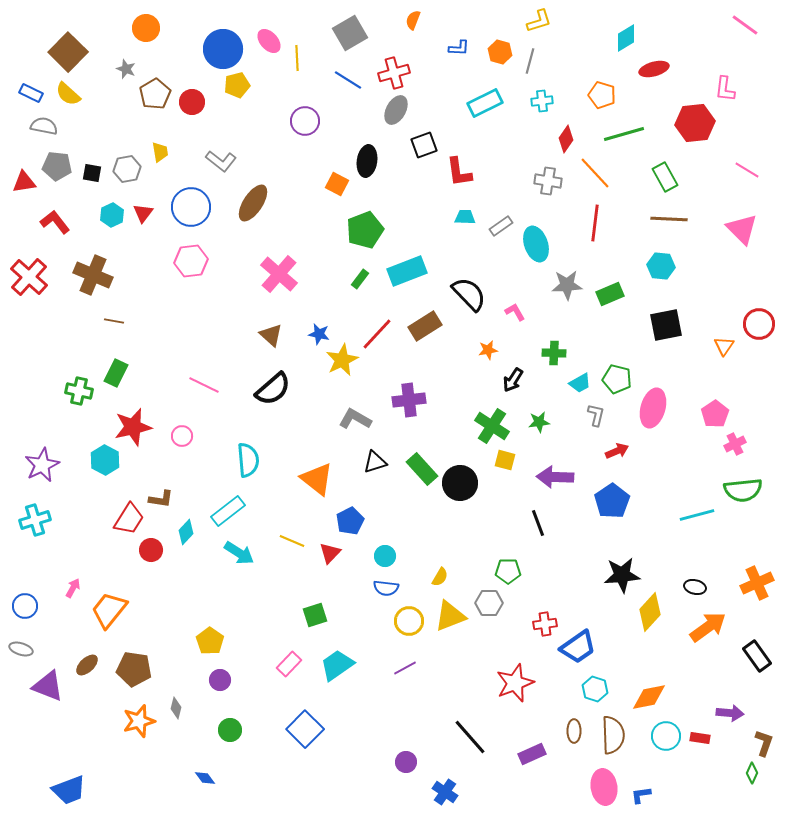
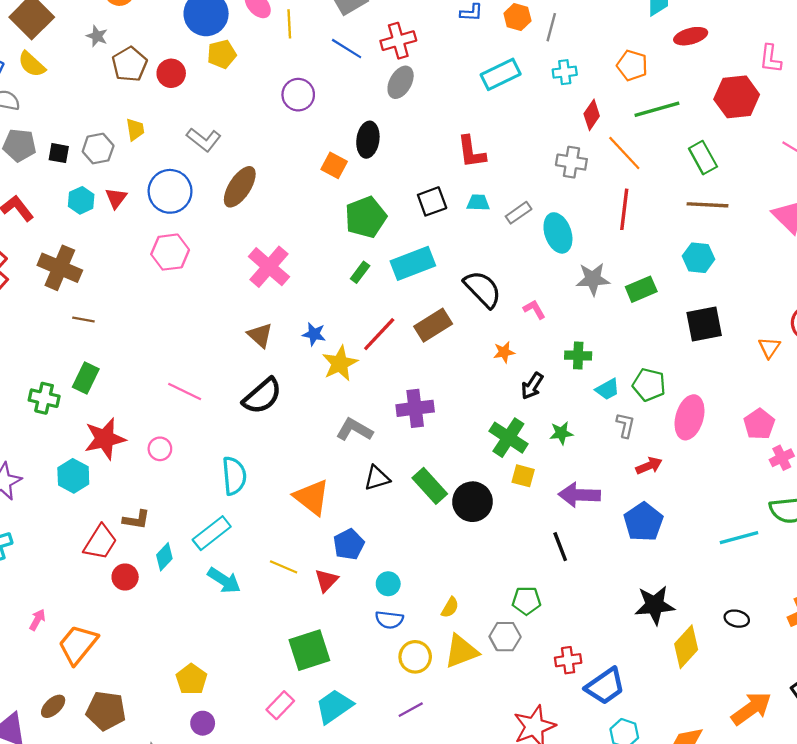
black square: (424, 145) -> (432, 201), moved
green square: (315, 615) -> (309, 650), size x1.5
orange arrow: (708, 627) -> (751, 709), moved

